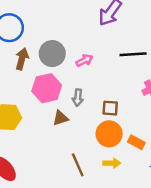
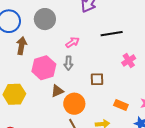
gray circle: (52, 54) -> (45, 19), moved
gray arrow: (78, 98) -> (68, 63), moved
orange circle: (109, 134) -> (74, 104), moved

